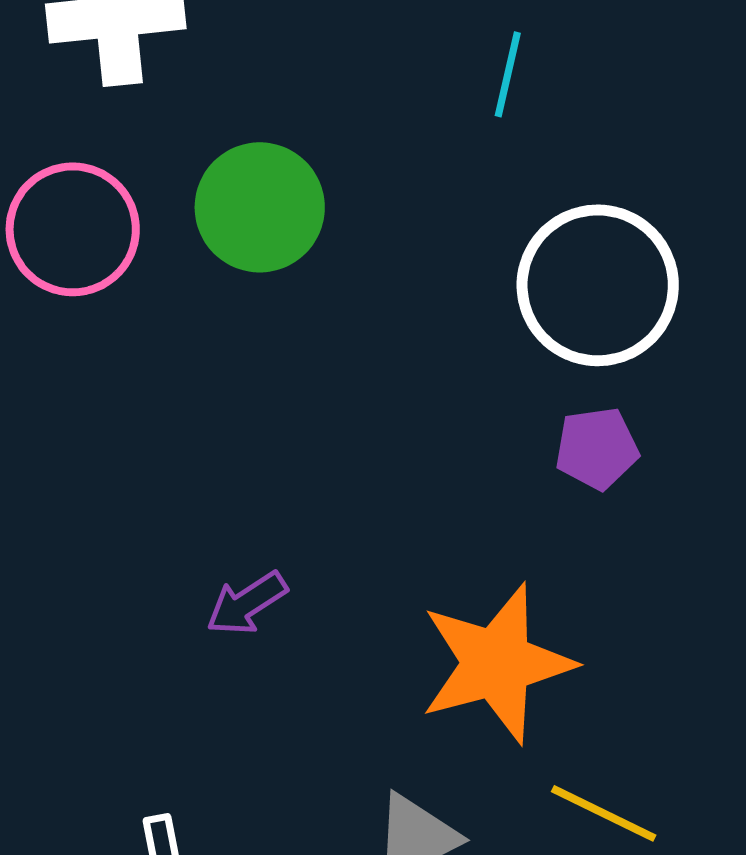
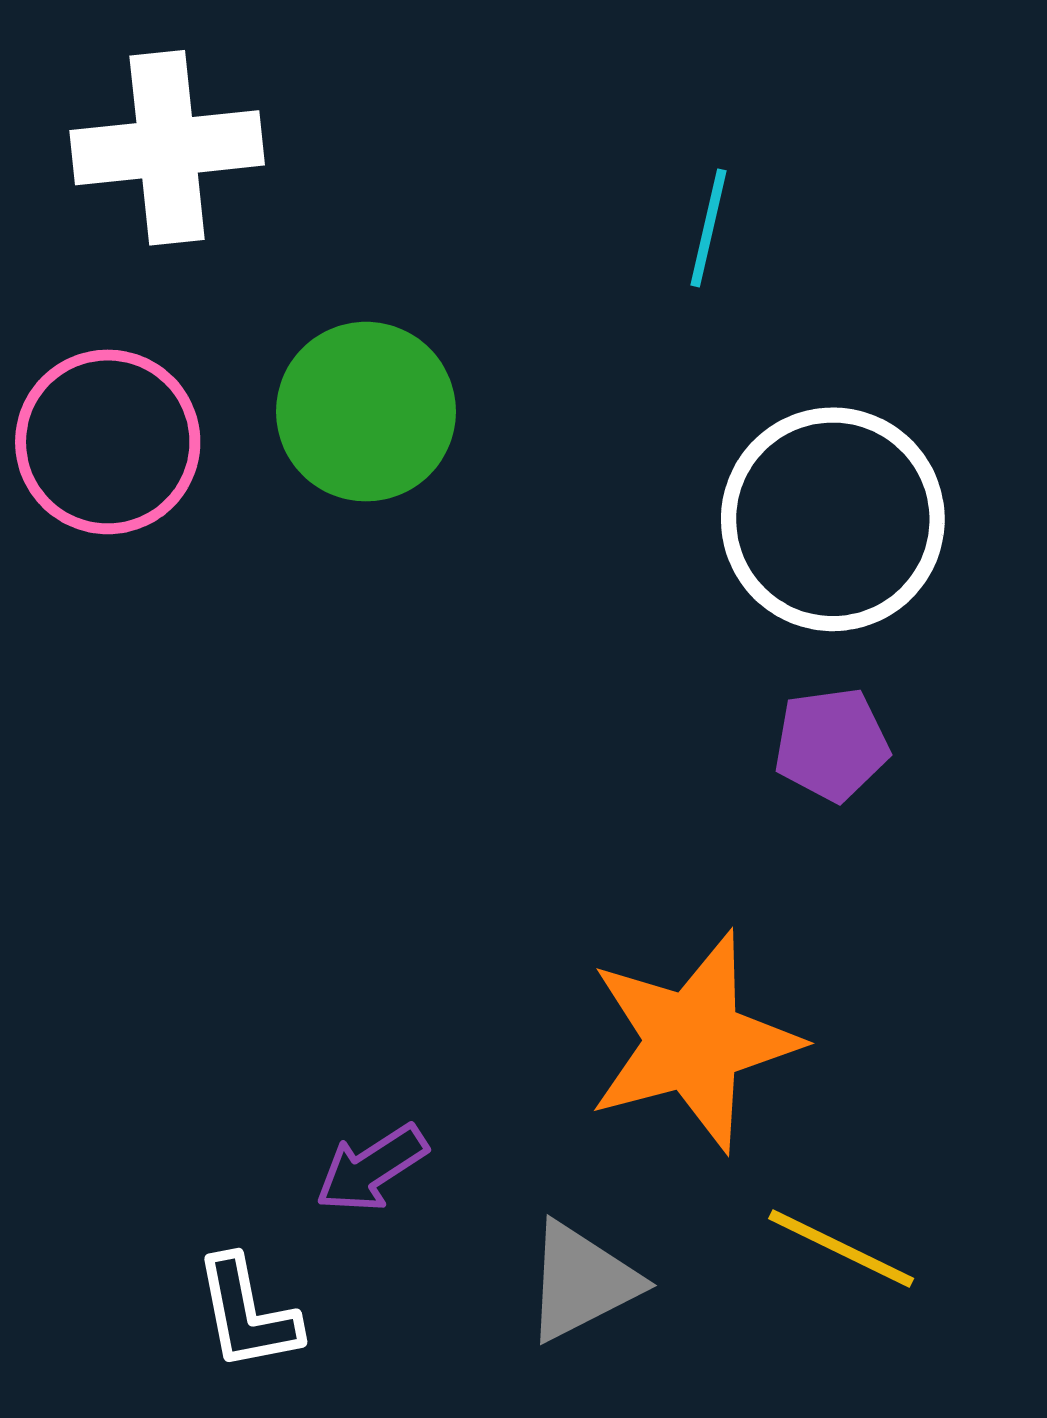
purple arrow: (247, 603) -> (372, 1168), moved

